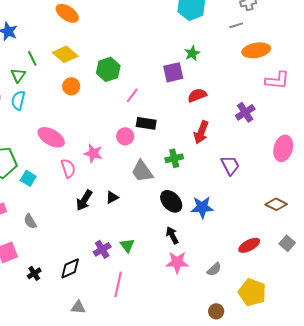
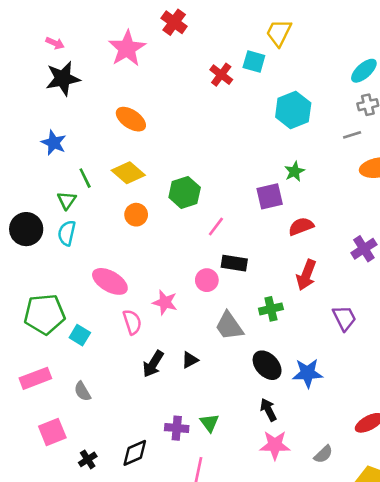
purple cross: (102, 249) -> (177, 428), turned 36

